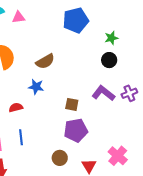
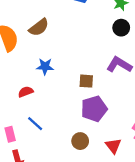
brown semicircle: (45, 61) -> (39, 27), moved
blue line: (21, 137) -> (35, 124), turned -35

